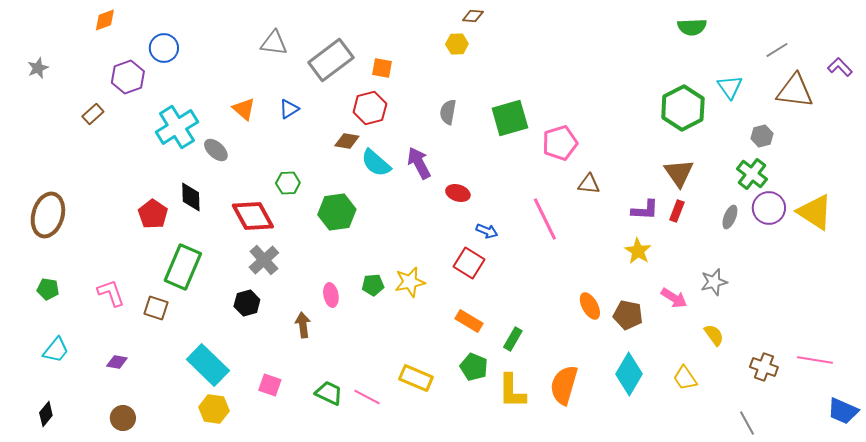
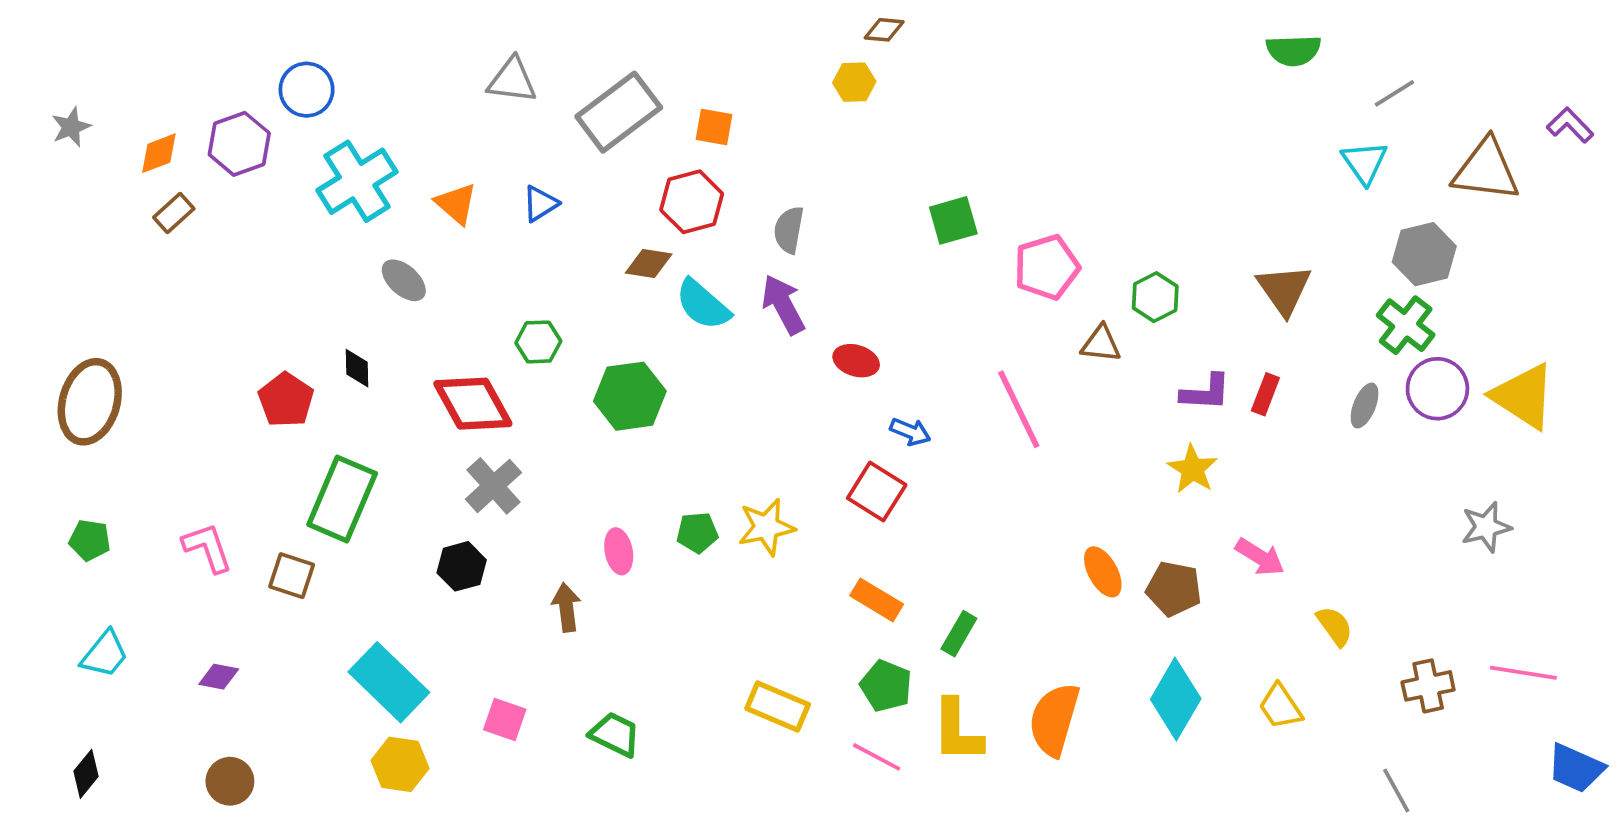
orange diamond: (105, 20) -> (159, 153), moved
gray line: (777, 50) -> (1394, 93), moved
green hexagon: (683, 108) -> (1155, 297), moved, size x0.6
gray semicircle: (448, 112) -> (789, 230), moved
green square: (510, 118) -> (953, 220), size x0.7
cyan cross: (177, 127) -> (357, 181), moved
gray hexagon: (762, 136) -> (1424, 254), size x1.5
brown triangle: (679, 173) -> (1284, 290), moved
black diamond: (191, 197) -> (357, 368), size x0.7
gray star: (714, 282) -> (1486, 527), moved
brown cross: (764, 367) -> (1428, 686), turned -32
pink line: (367, 397) -> (877, 757), moved

